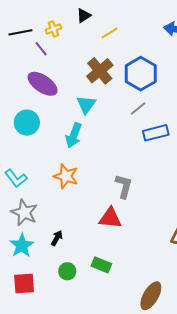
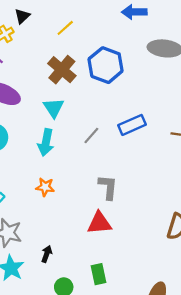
black triangle: (84, 16) -> (22, 16), moved
gray line: (138, 108) -> (91, 135), moved
orange star: (66, 176) -> (45, 187), size x0.7
green rectangle: (101, 265) -> (99, 274), turned 66

